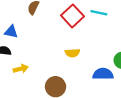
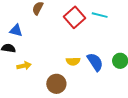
yellow semicircle: (72, 53) -> (73, 61), moved
blue semicircle: (103, 74) -> (95, 62), moved, turned 54

